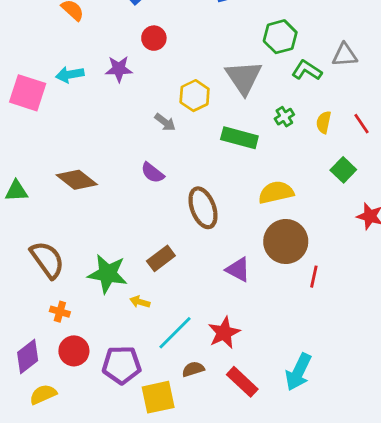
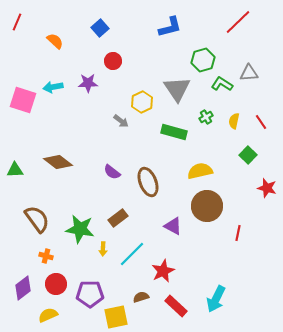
purple semicircle: (152, 173) -> (112, 172), moved
red line: (314, 277) -> (238, 233), moved
yellow arrow: (140, 302) -> (103, 249), turned -104
cyan line: (175, 333) -> (132, 254), moved
yellow semicircle: (43, 394) -> (48, 315), moved

